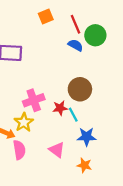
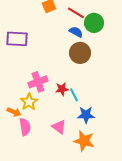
red line: (76, 24) -> (76, 13), turned -36
brown circle: (80, 89) -> (80, 53), moved
orange star: (84, 165) -> (84, 141), size x1.5

